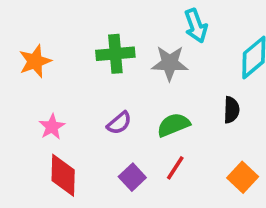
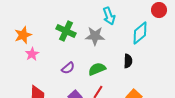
green cross: (115, 54) -> (66, 31), turned 30
pink star: (52, 127) -> (32, 54), moved

